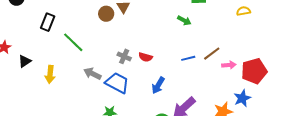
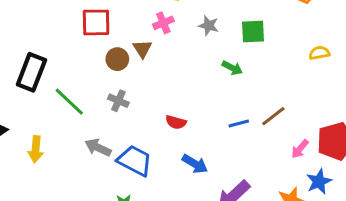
black rectangle: (48, 22) -> (31, 72), size x1.4
gray cross: (124, 56) -> (118, 101), moved
pink arrow: (229, 65) -> (300, 149), moved, turned 136
blue arrow: (158, 85) -> (195, 164), turned -90

